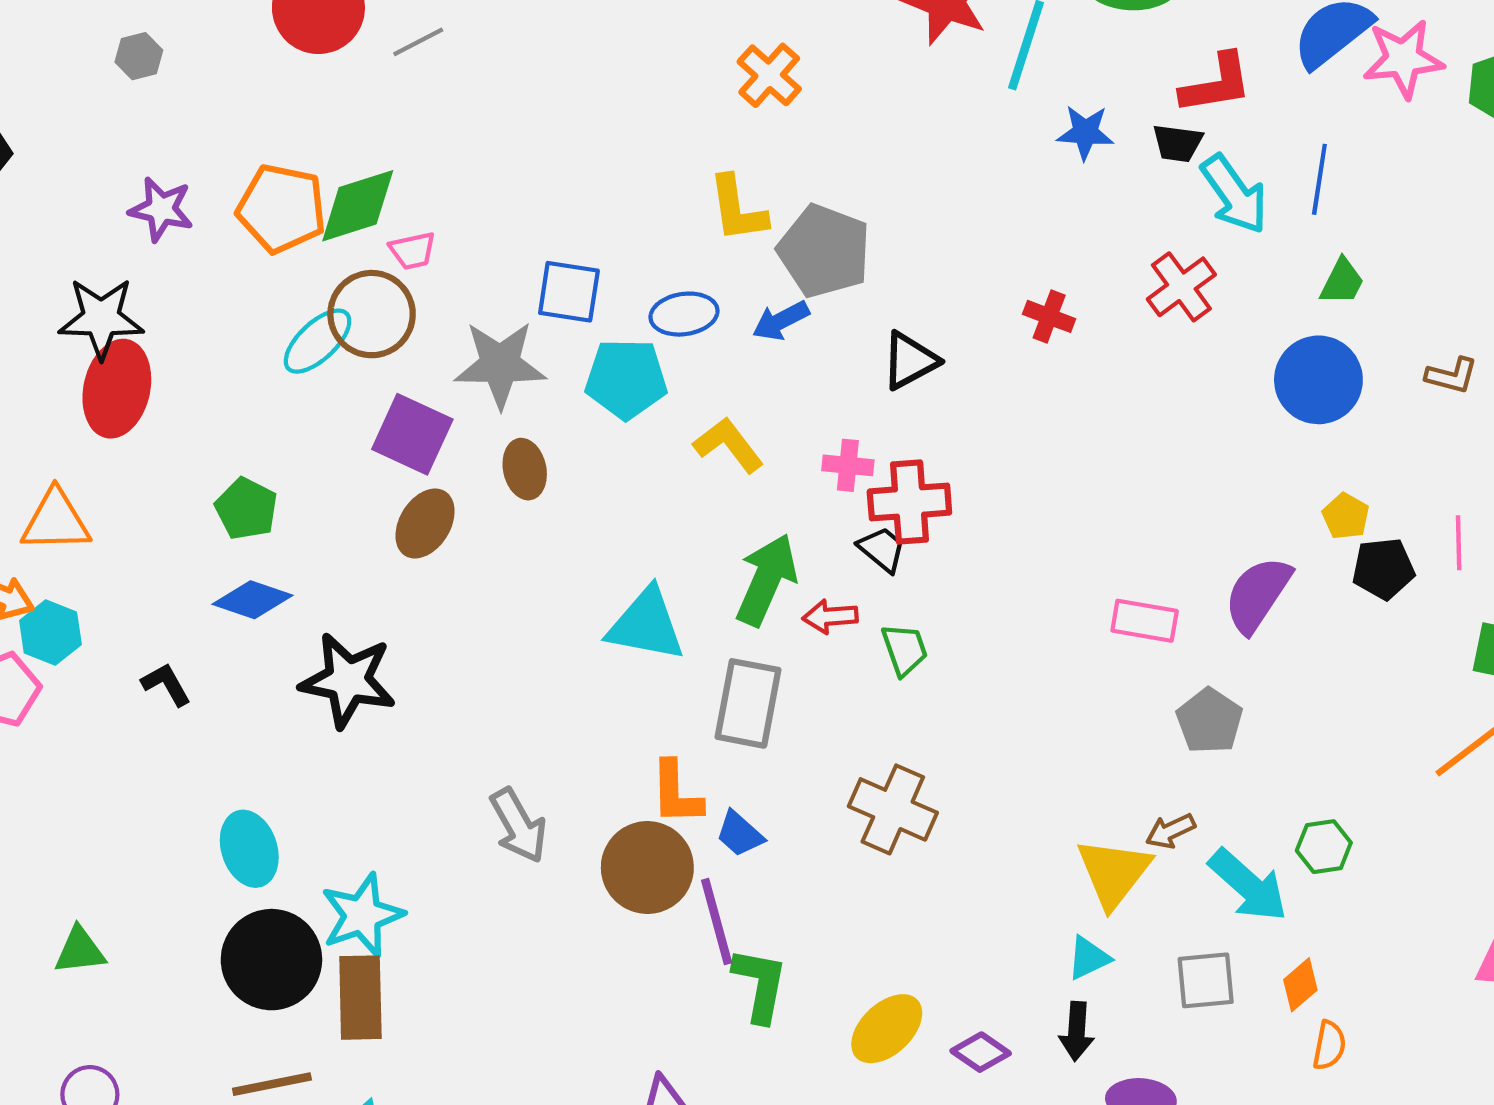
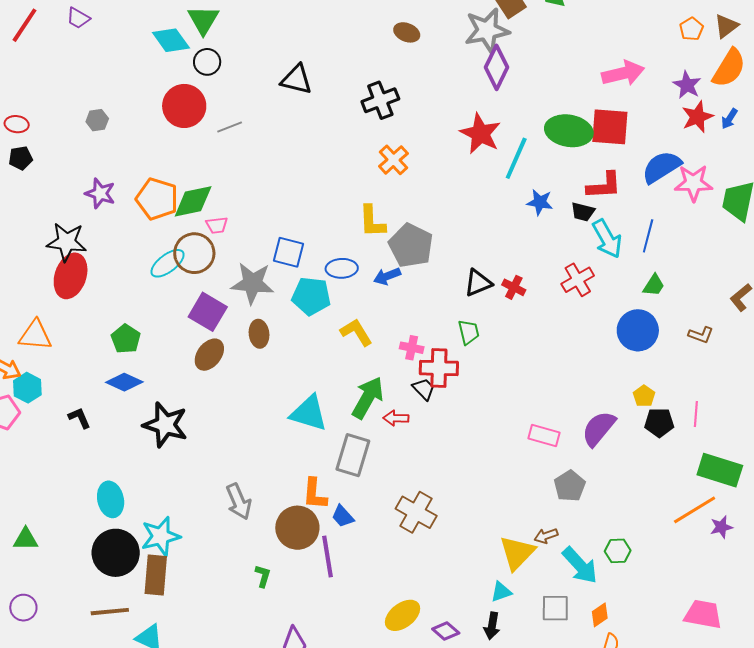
black triangle: (910, 361) -> (478, 283), moved
green trapezoid: (905, 650) -> (469, 332), moved
green L-shape: (760, 985) -> (263, 576), moved, size x0.6

